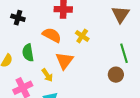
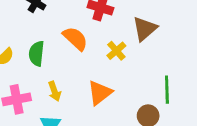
brown triangle: (121, 14) -> (145, 29), moved
orange triangle: (64, 61) -> (100, 93), moved

